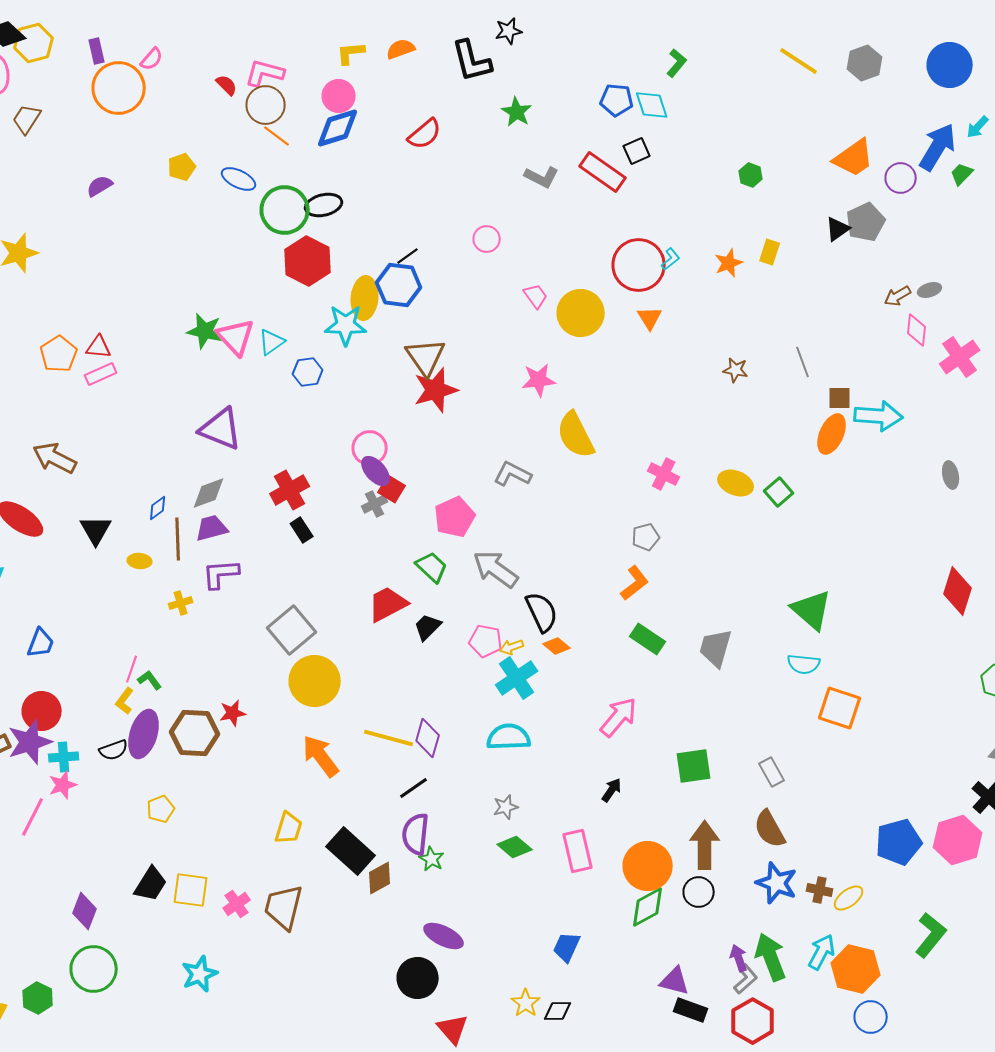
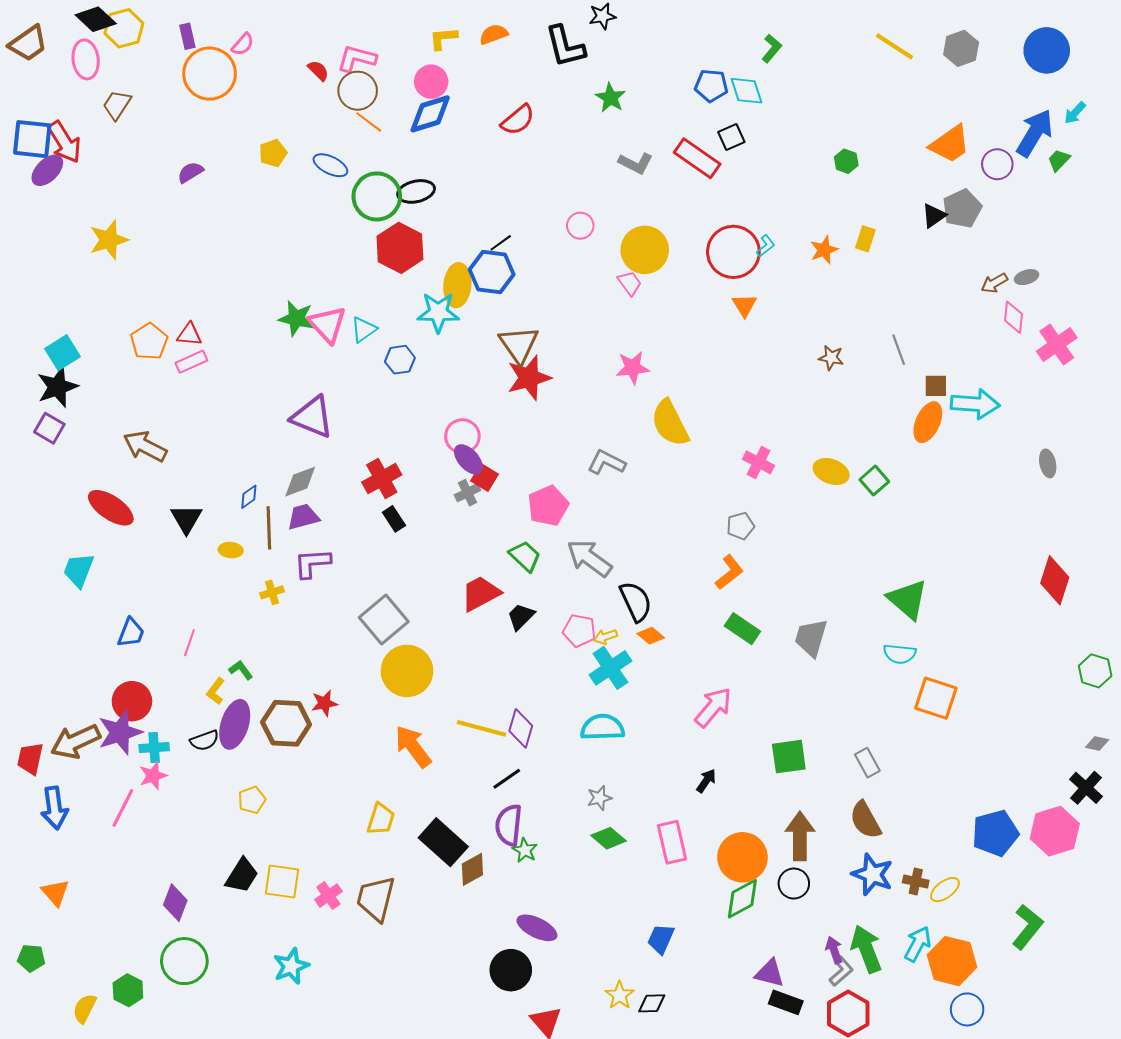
yellow circle: (581, 313) -> (645, 250), moved
pink line: (132, 669) -> (189, 643), moved

